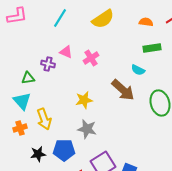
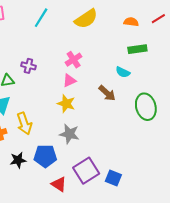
pink triangle: (66, 52) -> (69, 81), moved, turned -48
brown arrow: (123, 90) -> (107, 93), size x0.7
yellow star: (84, 100) -> (66, 104), turned 30

